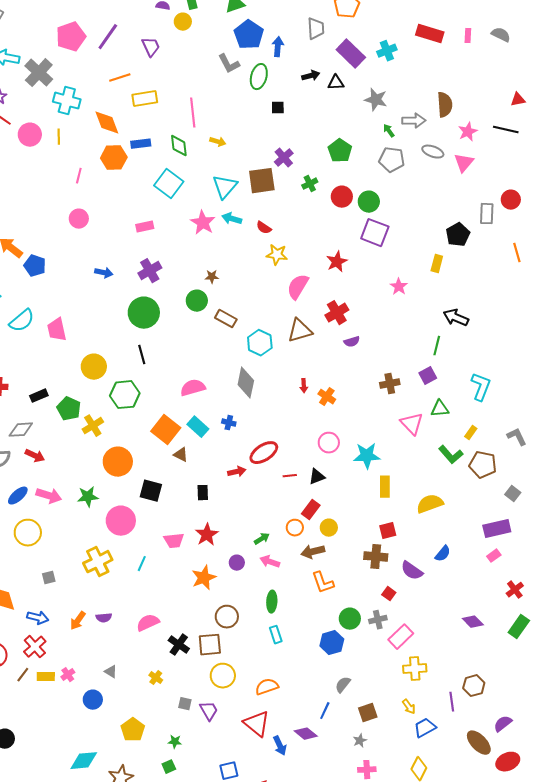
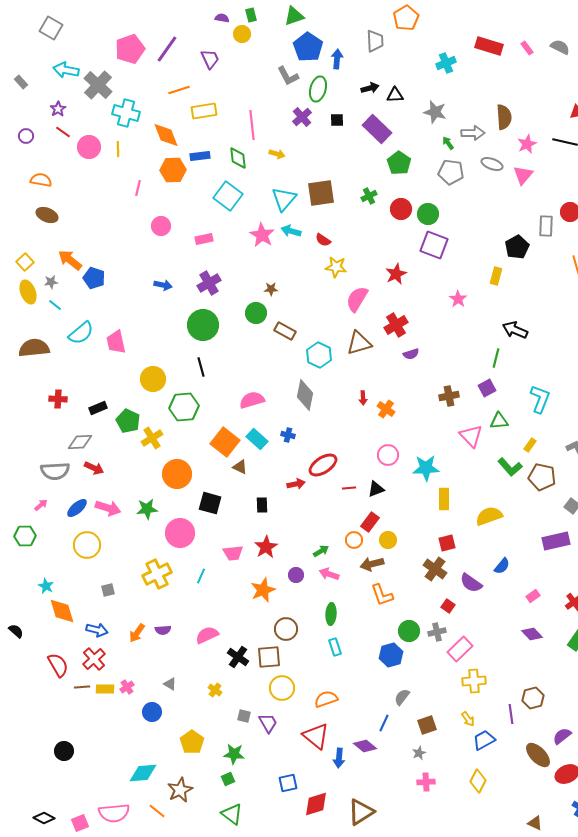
pink rectangle: (468, 36) -> (527, 48), turned -40
purple rectangle: (351, 54) -> (377, 129), moved
purple cross: (284, 158) -> (302, 117), moved
pink circle: (79, 219) -> (161, 226), moved
pink rectangle: (494, 556) -> (533, 596), moved
brown cross: (376, 557) -> (435, 569), turned 30
brown line: (23, 675) -> (82, 687), turned 49
green star: (175, 742) -> (234, 754), size x1.5
blue arrow: (280, 746) -> (339, 758), turned 30

